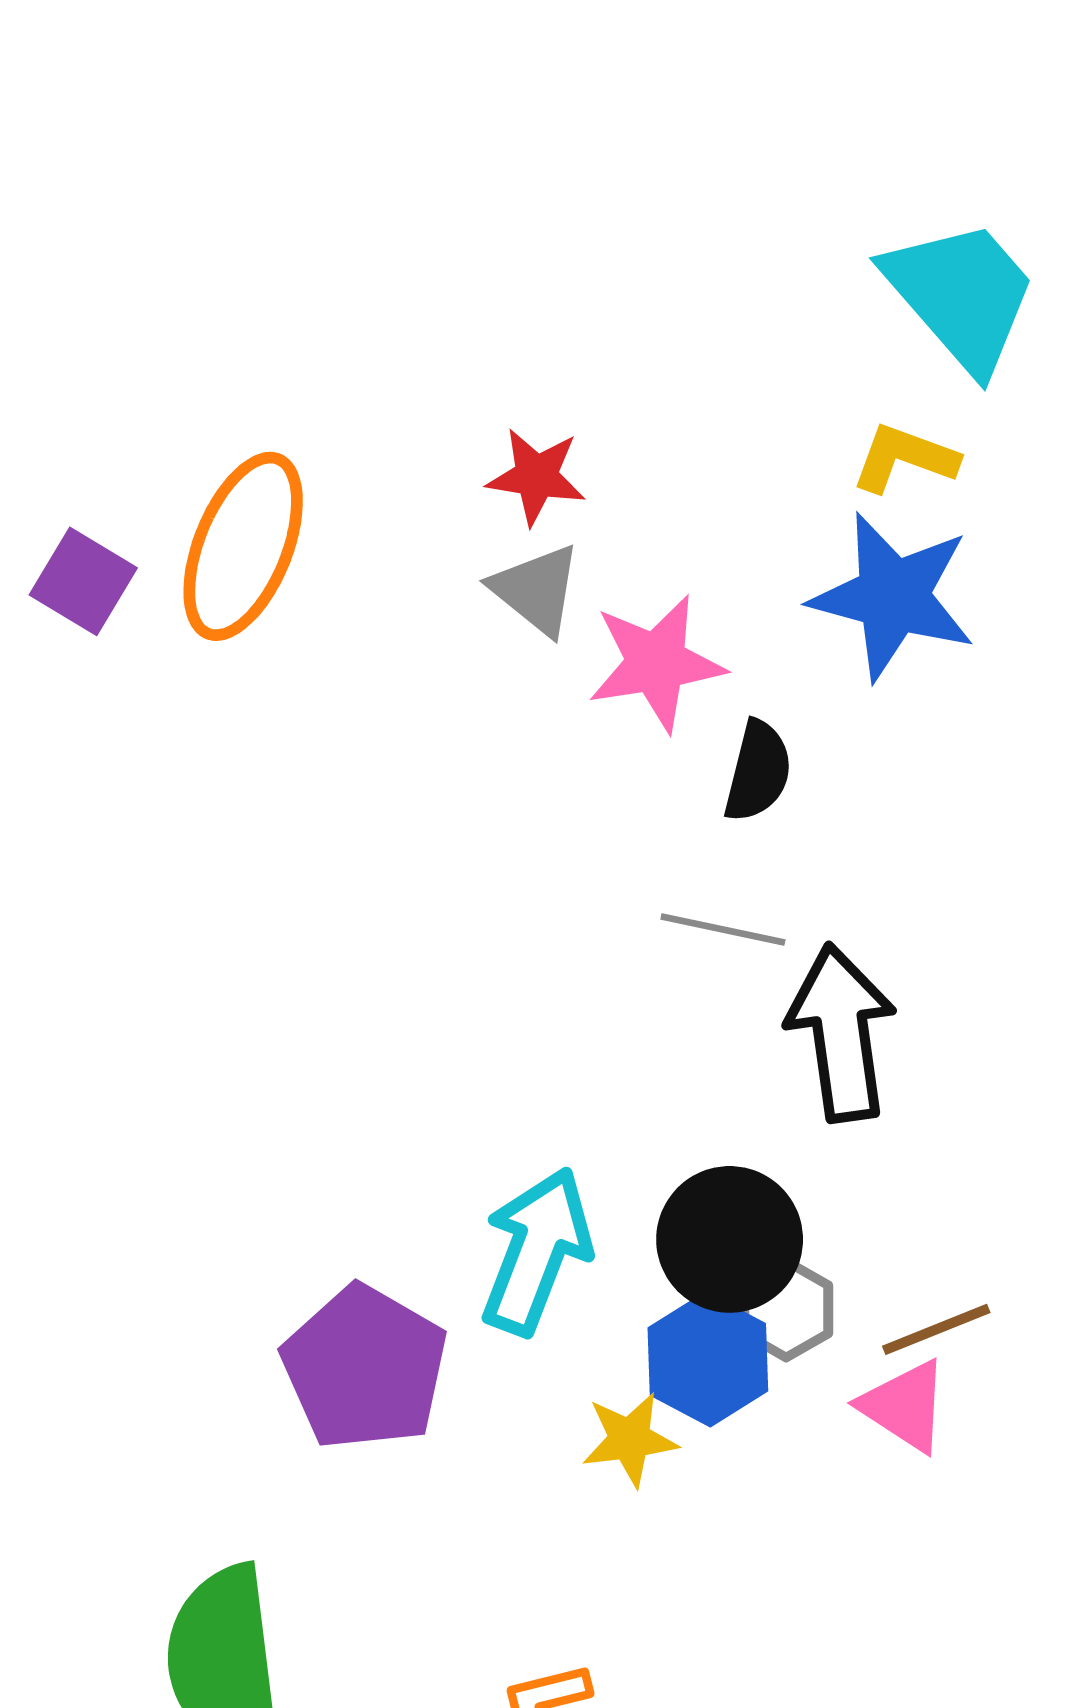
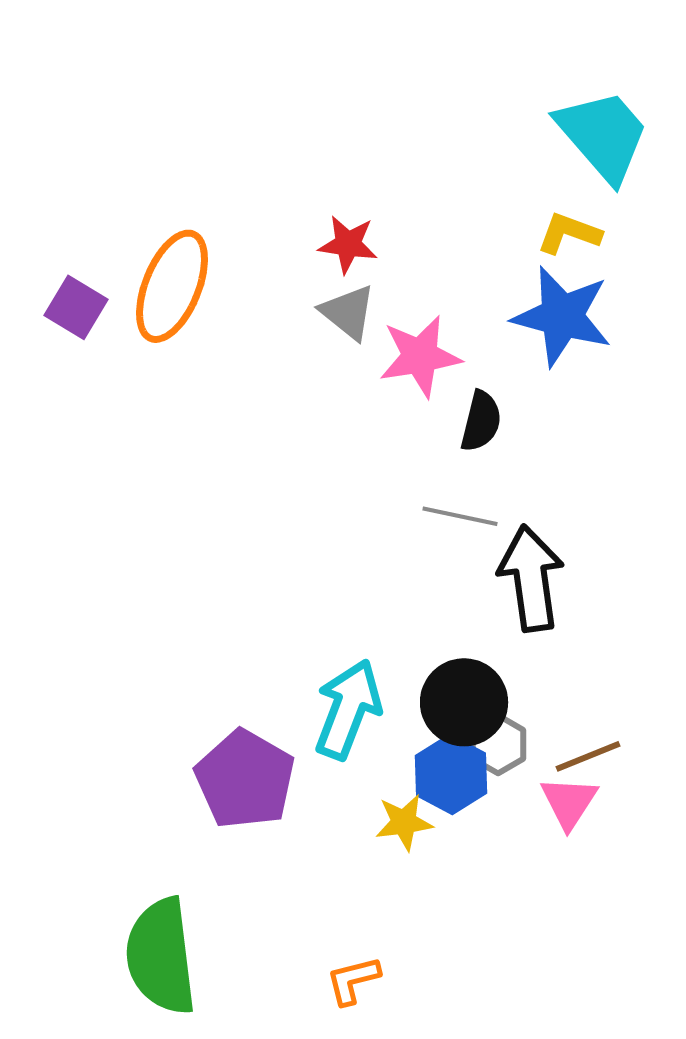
pink triangle: (904, 1406) -> (569, 802), turned 30

